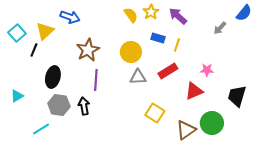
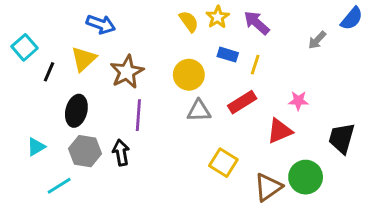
yellow triangle: (45, 31) -> (84, 59), moved
cyan triangle: (17, 96) -> (36, 147), moved

